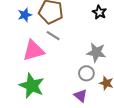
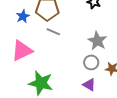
pink triangle: (33, 51) -> (22, 51), moved
gray star: (96, 52) -> (97, 41), turned 30

